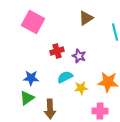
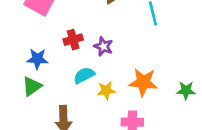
blue star: (31, 78) -> (37, 59), moved
green triangle: (27, 98) -> (32, 86), moved

